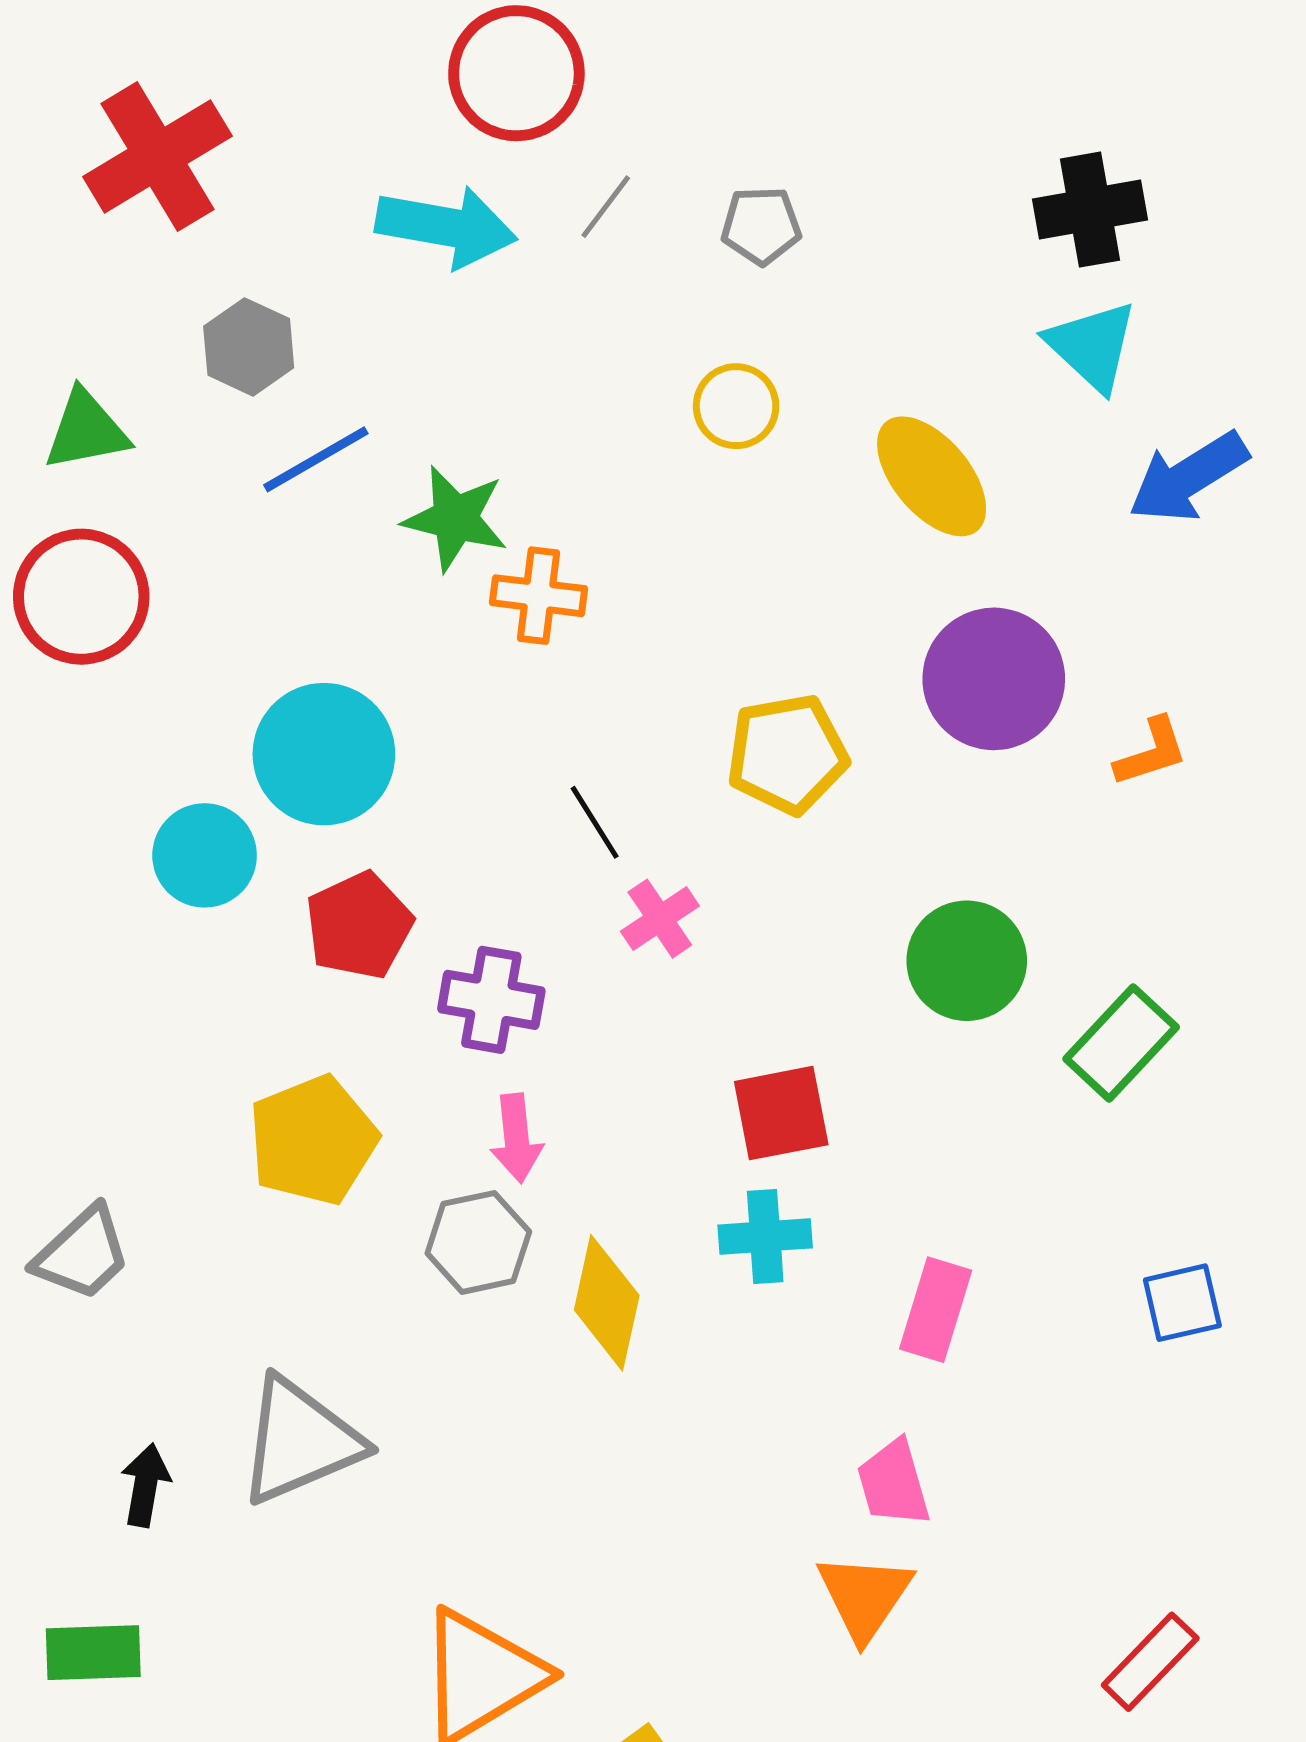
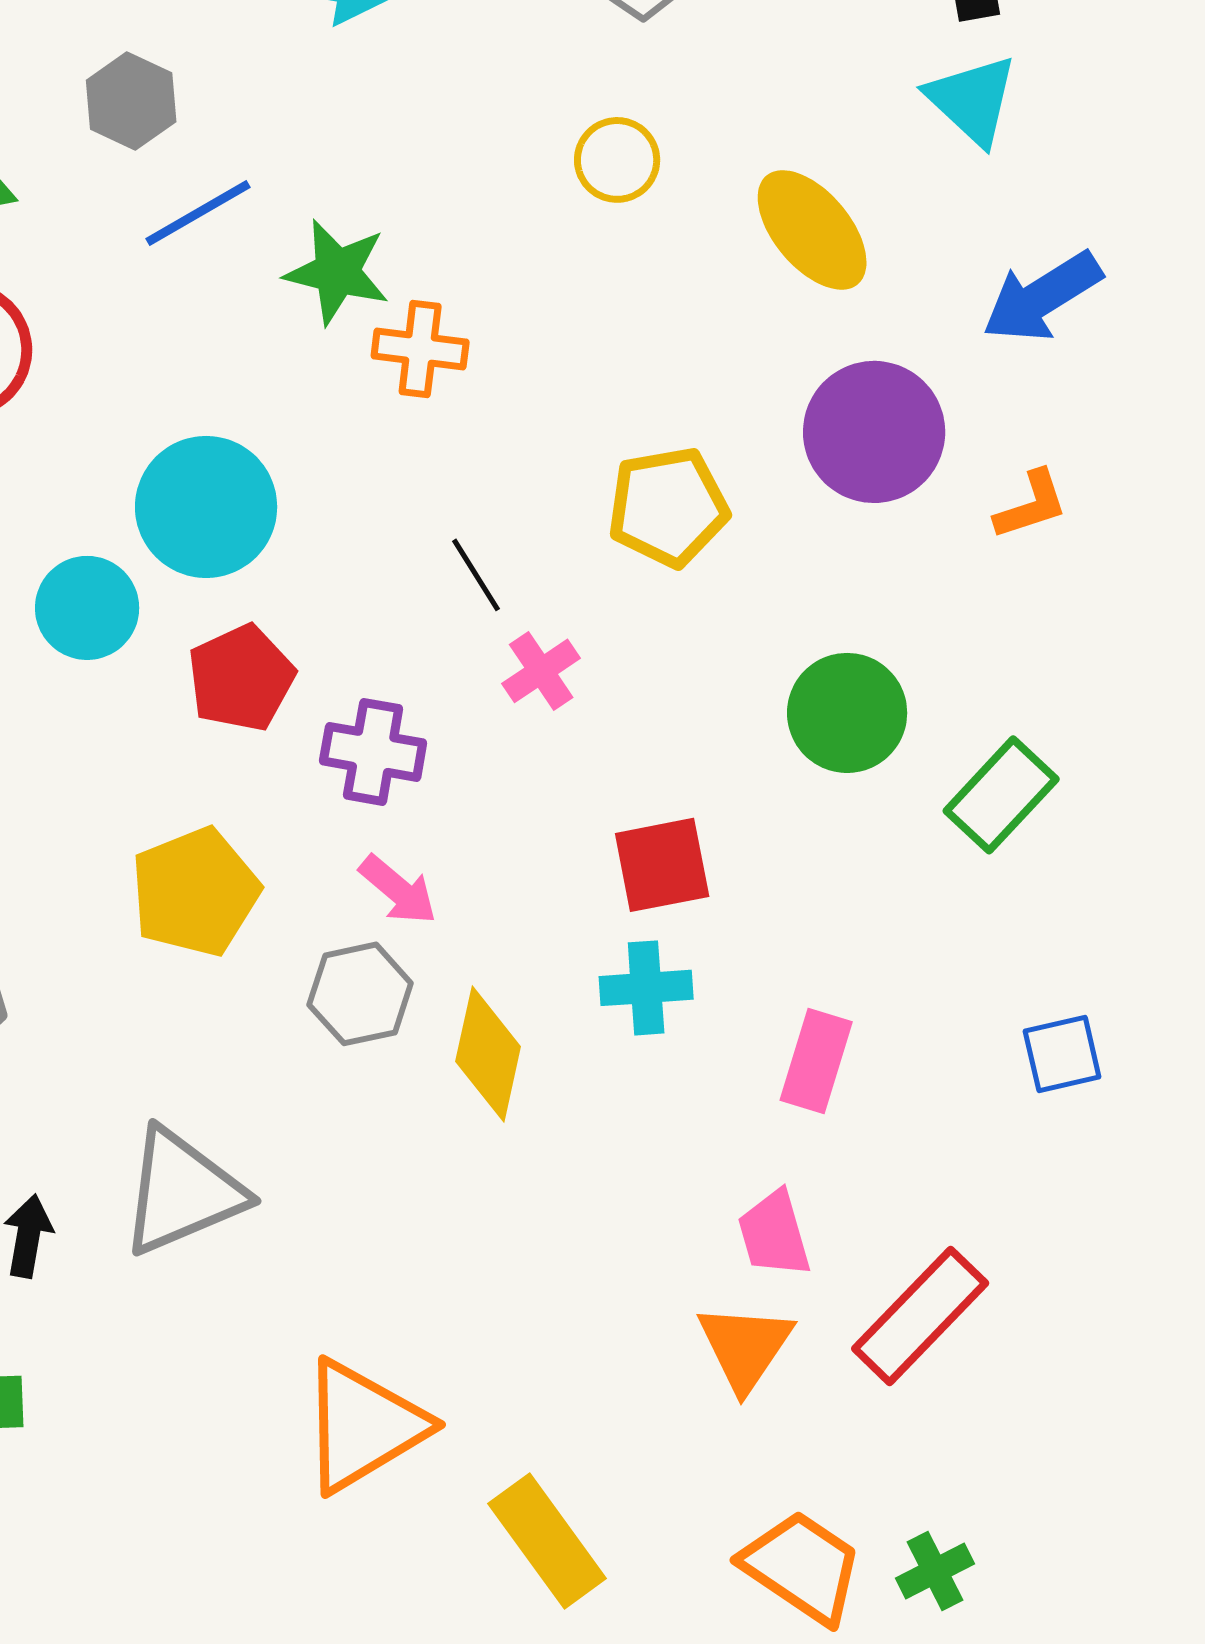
blue arrow: (1188, 477) -> (1042, 297), moved
pink arrow: (516, 1138) -> (398, 890), turned -44
red rectangle: (1150, 1662) -> (920, 1316), moved, size x1.4

